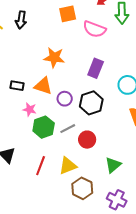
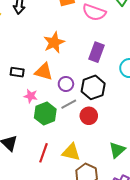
orange star: (54, 58) -> (54, 42), turned -30
gray line: (68, 129) -> (69, 104), moved
red circle: (87, 140) -> (89, 116), moved
yellow triangle: (68, 166) -> (71, 152), turned 36

